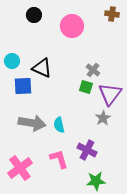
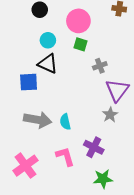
cyan circle: (12, 61) -> (48, 40), moved
gray cross: (93, 70) -> (100, 66), turned 32
green square: (86, 87) -> (80, 44), moved

